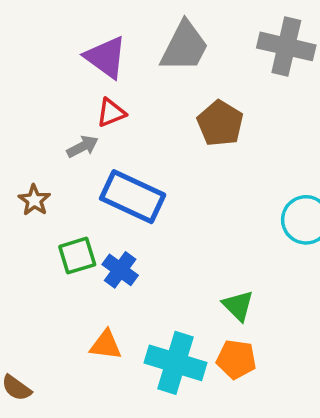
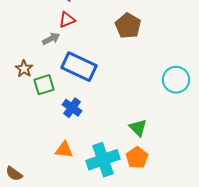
green square: (77, 256) -> (44, 85), moved
orange pentagon: (236, 359) -> (137, 158), turned 30
cyan cross: (175, 363) -> (103, 160), turned -36

